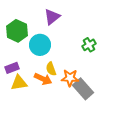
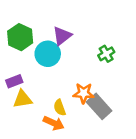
purple triangle: (52, 17) -> (62, 36), moved
yellow semicircle: (51, 69) -> (60, 108), moved
orange arrow: (43, 79) -> (54, 123), moved

